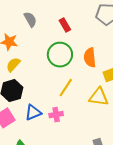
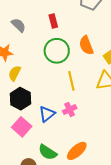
red rectangle: (65, 25) -> (53, 21), turned 32
yellow line: (66, 88) -> (71, 81), turned -30

